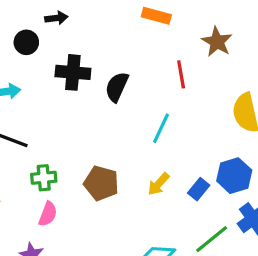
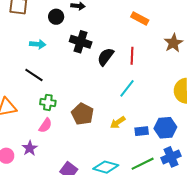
red line: (181, 74) -> (132, 56), moved
blue rectangle: (199, 189) -> (142, 131), turned 32

